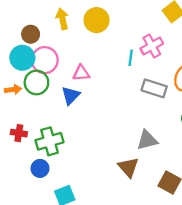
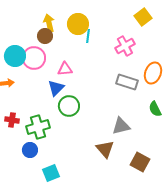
brown circle: (31, 34) -> (45, 36), moved
cyan line: (131, 58) -> (88, 36), moved
green circle: (36, 82) -> (69, 106), moved

